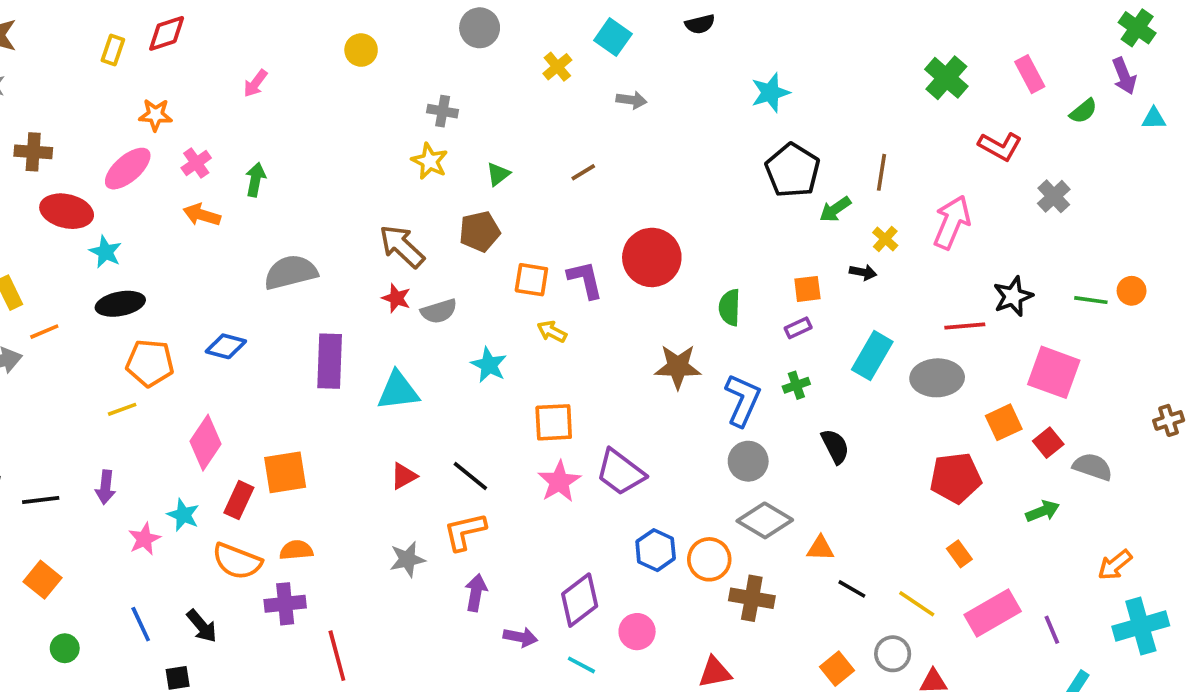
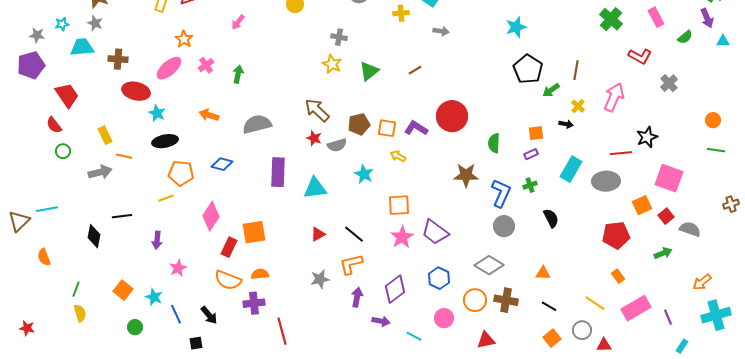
yellow cross: (557, 67) -> (401, 13), turned 35
orange star: (155, 115) -> (184, 39), turned 30
green triangle: (498, 174) -> (369, 71), size x1.5
orange arrow: (202, 215) -> (209, 115), moved
brown pentagon: (480, 232) -> (359, 124), moved
purple L-shape: (585, 280) -> (416, 128), turned -45
orange circle: (1132, 291) -> (713, 120), moved
green line: (1091, 300) -> (716, 150), moved
orange line: (44, 332) -> (124, 156), turned 35
black line: (41, 500) -> (122, 216), moved
cyan star: (183, 515) -> (154, 297), moved
gray diamond: (765, 520) -> (489, 265), moved
blue hexagon: (656, 550) -> (439, 278), moved
orange circle: (709, 559) -> (475, 300), moved
black line: (852, 589) -> (549, 306), moved
purple diamond: (580, 600) -> (395, 289), moved

